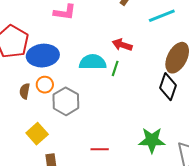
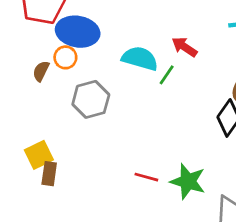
orange circle: (45, 85) -> (65, 57), moved
yellow square: (37, 134) -> (39, 155), moved
red line: (100, 149) -> (146, 177), moved

